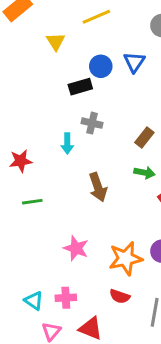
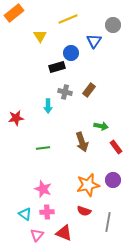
blue triangle: (134, 62) -> (94, 41), moved
brown rectangle: (144, 138) -> (89, 90), moved
brown arrow: (98, 187) -> (82, 142), moved
green line: (32, 202) -> (43, 148), moved
pink star: (76, 248) -> (43, 189), moved

